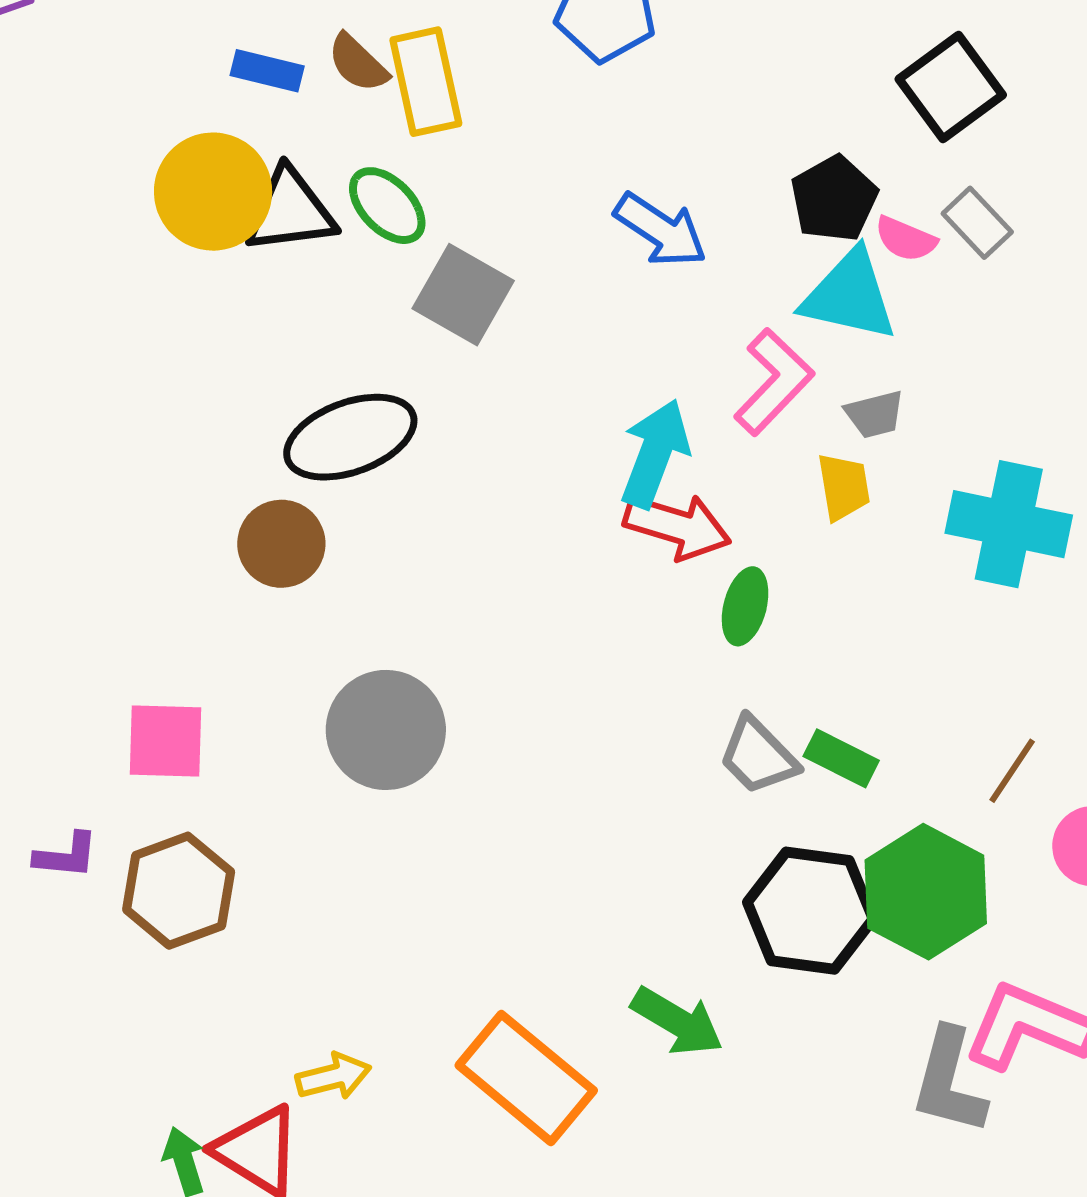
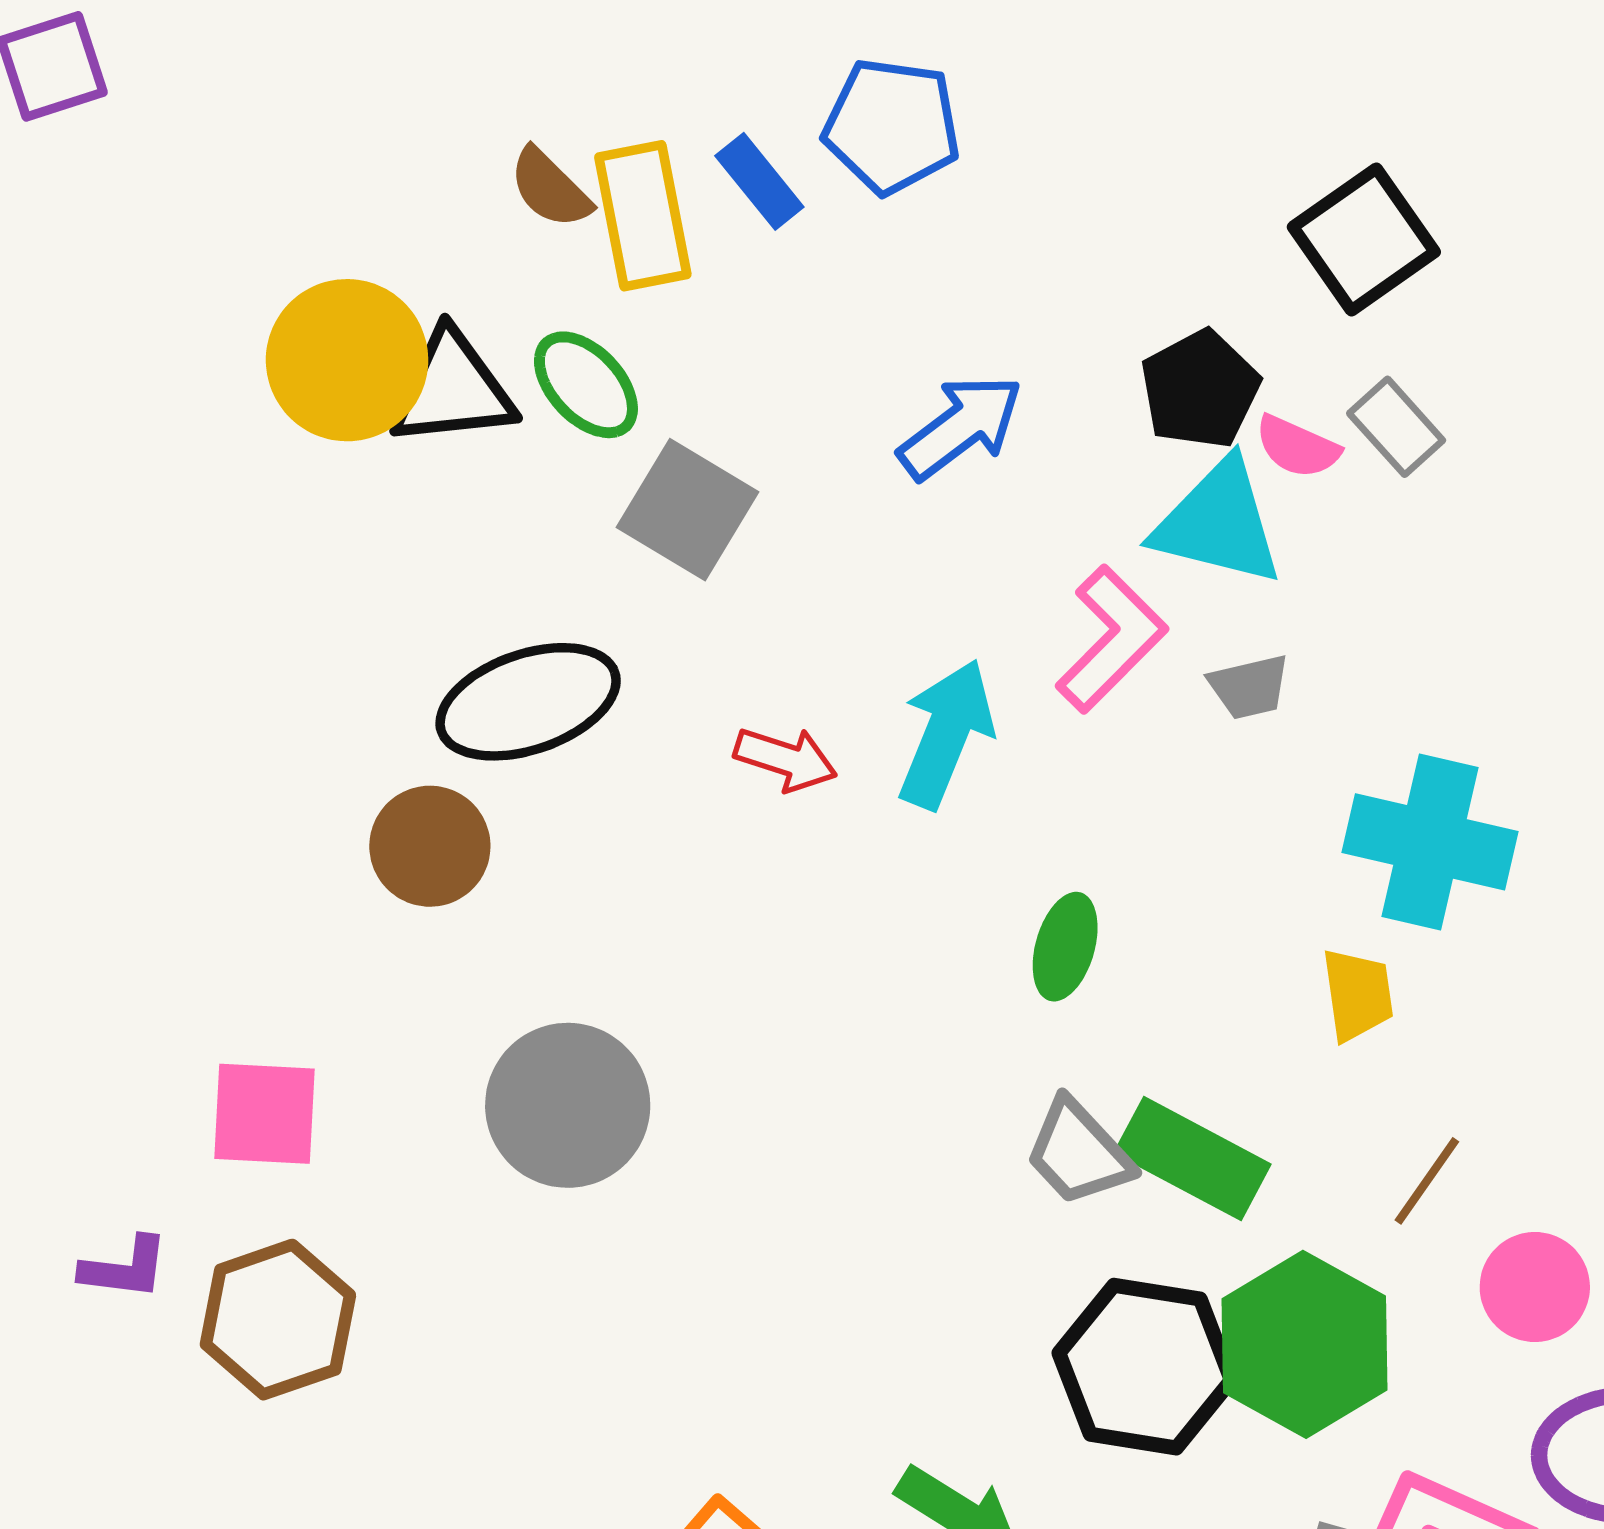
blue rectangle: (267, 71) -> (759, 181), moved, turned 36
blue arrow: (661, 230) -> (961, 427), turned -72
yellow trapezoid: (844, 487) -> (1358, 995), moved
red arrow: (677, 526) -> (786, 759), moved, size x0.7
green rectangle: (841, 758) -> (1192, 1159), size x1.5

